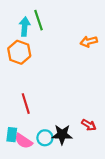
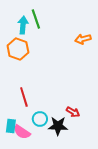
red arrow: (89, 125) -> (73, 112), moved
cyan circle: (45, 138) -> (40, 119), moved

